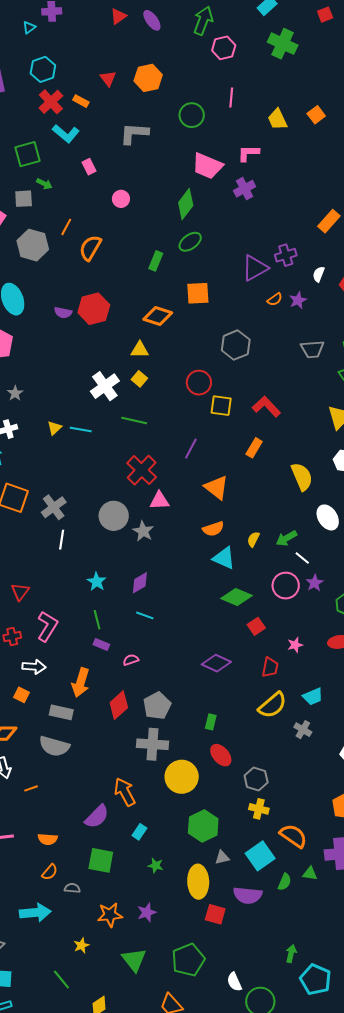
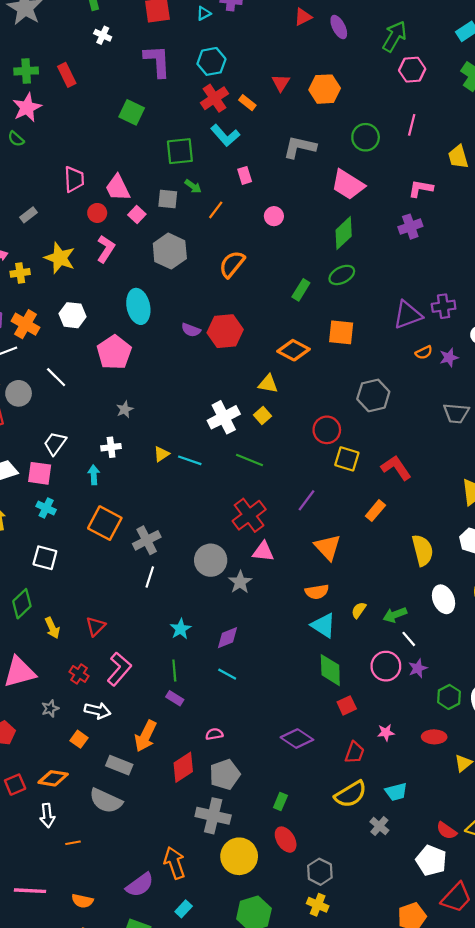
pink trapezoid: (207, 166) -> (348, 185), moved
orange line: (66, 227) -> (216, 210), moved
green diamond: (237, 597) -> (330, 670), turned 56
red cross: (12, 637) -> (79, 674), turned 36
pink semicircle: (131, 660) -> (214, 734), moved

